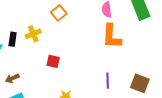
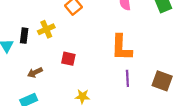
orange L-shape: (112, 36) -> (121, 48), moved
brown arrow: (12, 78) -> (35, 72), moved

